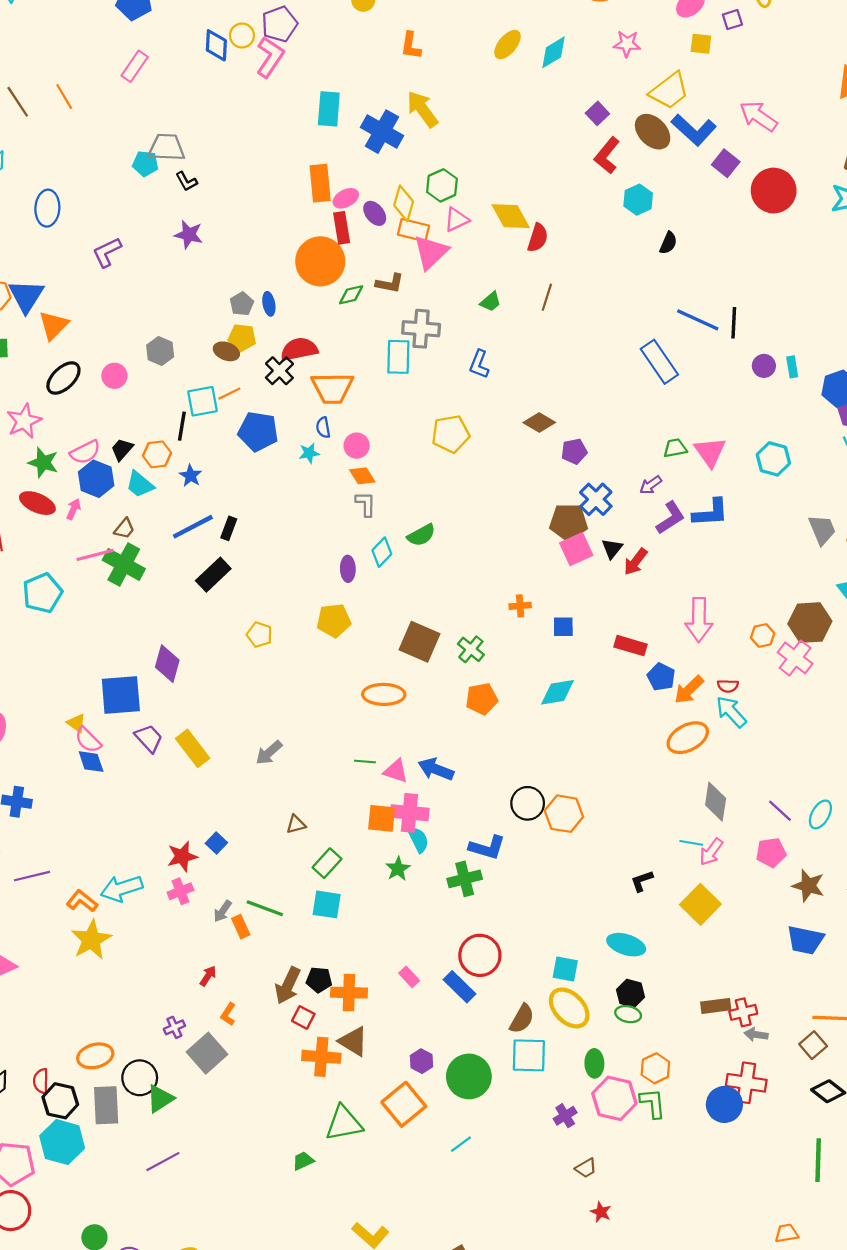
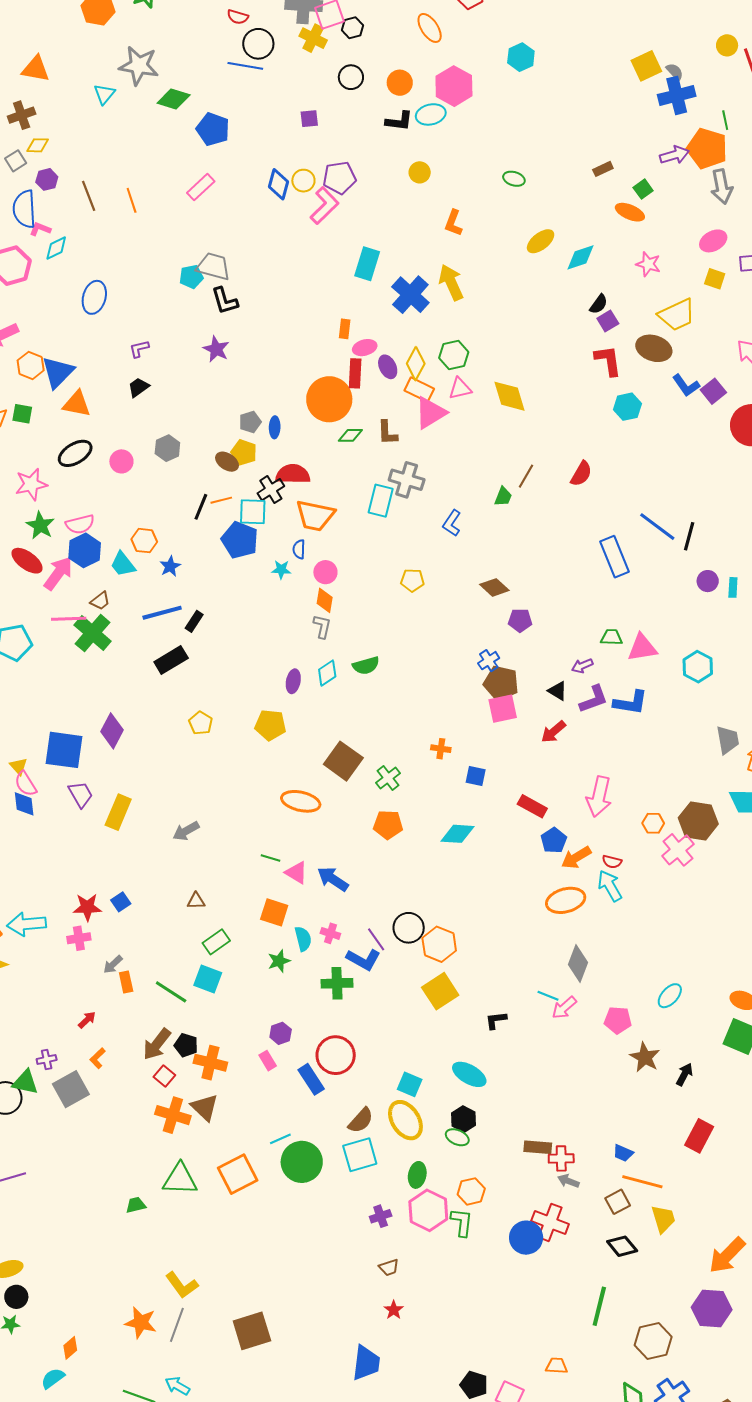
blue L-shape: (694, 130) -> (686, 385), moved, size x0.7
brown ellipse: (653, 132) -> (654, 348), turned -40
red L-shape: (607, 155) -> (608, 361), turned 120
cyan pentagon: (145, 164) -> (191, 277), turned -30
black L-shape: (186, 181) -> (225, 301), size x1.4
orange rectangle: (320, 183) -> (345, 329), size x0.6
red semicircle: (538, 238) -> (581, 474), moved
black semicircle: (668, 243) -> (599, 304), moved
purple L-shape: (107, 252) -> (139, 349), size x0.7
brown L-shape: (390, 283) -> (387, 433), turned 64
green trapezoid: (490, 302) -> (503, 497), moved, turned -40
orange triangle: (54, 325) -> (77, 404), turned 44
cyan square: (203, 401) -> (253, 512), moved
black line: (182, 426) -> (201, 507), moved
yellow pentagon: (451, 434) -> (412, 580), size x0.7
black trapezoid: (122, 449) -> (138, 387), moved
pink triangle: (710, 452) -> (642, 648), turned 44
orange diamond: (362, 476) -> (325, 600), turned 30
blue cross: (596, 499) -> (489, 661), moved, size x0.7
pink arrow: (74, 509) -> (58, 573), size x1.8
black triangle: (612, 549) -> (558, 691), moved, turned -50
yellow rectangle: (193, 748) -> (118, 812), turned 48
purple line: (780, 811) -> (376, 939), moved
pink cross: (410, 813) -> (330, 933), moved, size x0.6
yellow square: (700, 904) -> (440, 991), moved
green line: (265, 908) -> (171, 992), moved
blue trapezoid: (805, 940) -> (623, 1153), moved, size x0.6
cyan square: (529, 1055) -> (360, 1155), turned -30
purple hexagon: (421, 1061) -> (281, 1033), moved
green triangle: (160, 1099) -> (25, 1082), moved, turned 32
cyan line: (461, 1144) -> (280, 1139), moved

